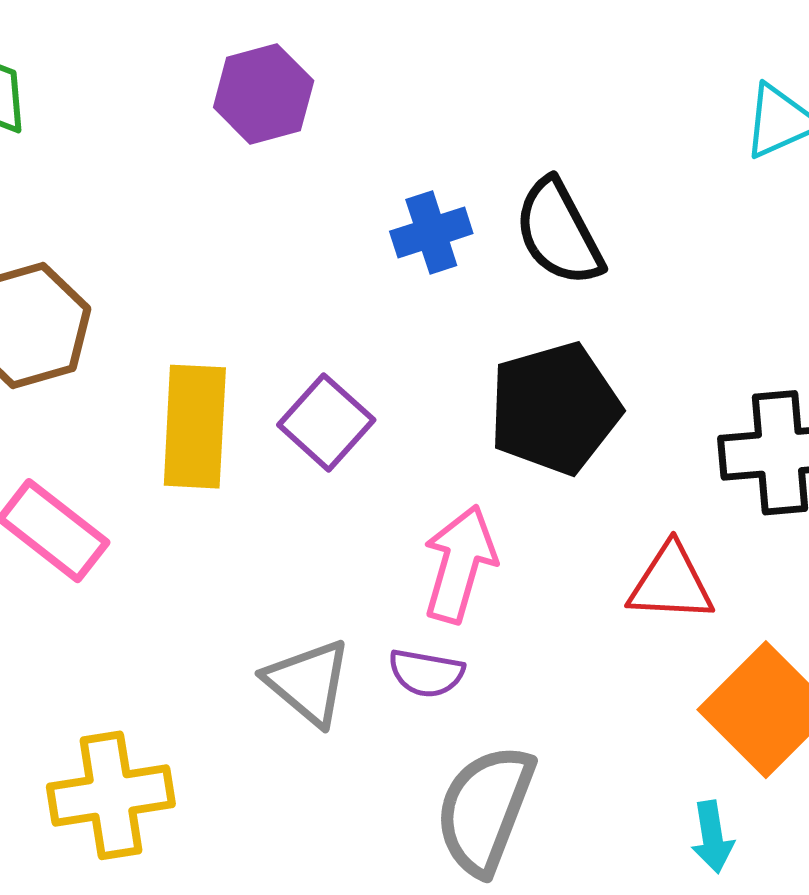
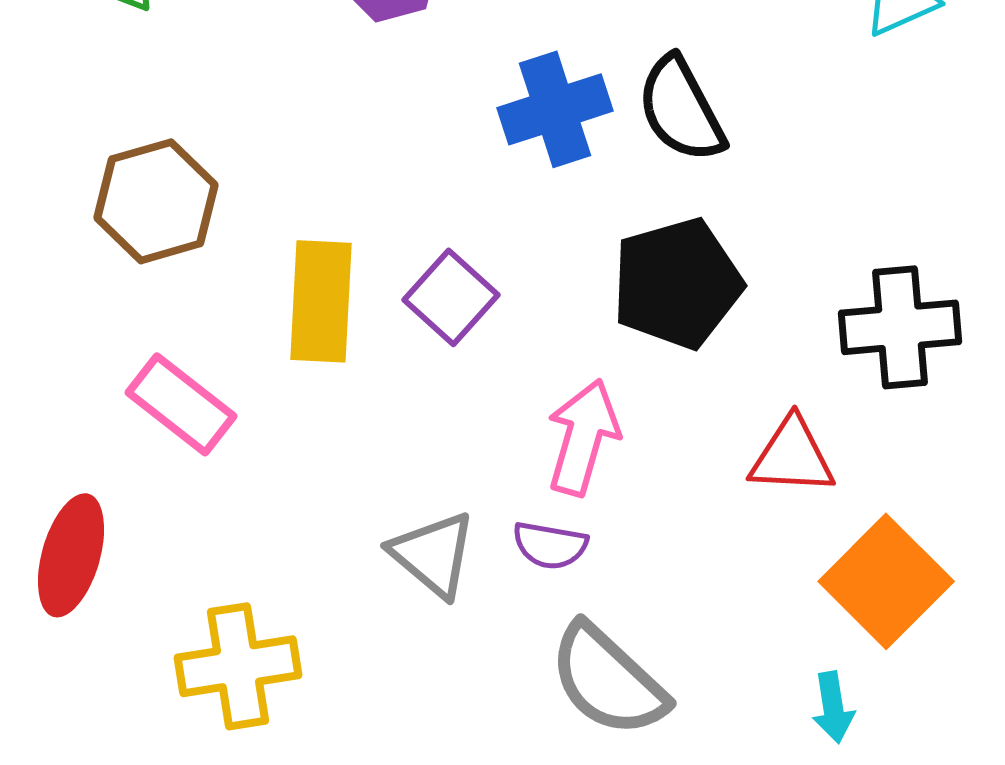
blue cross: (431, 232) -> (555, 109), size x1.4
gray semicircle: (485, 810) -> (608, 680), turned -68

